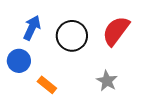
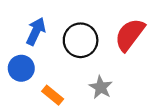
gray star: (107, 81) -> (101, 87), moved

